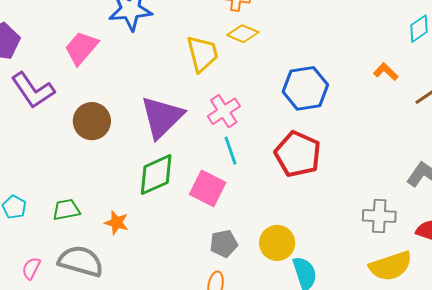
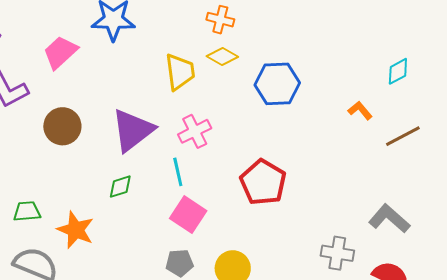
blue hexagon: (305, 88) -> (277, 84), moved
cyan line: (230, 151) -> (178, 172), moved
green diamond: (156, 175) -> (120, 187), size x0.6
pink square: (208, 188) -> (188, 215), moved
orange star: (117, 223) -> (76, 230), size x1.5

